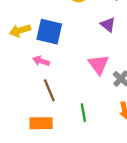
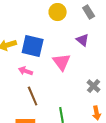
pink triangle: (99, 65) -> (62, 62), moved

